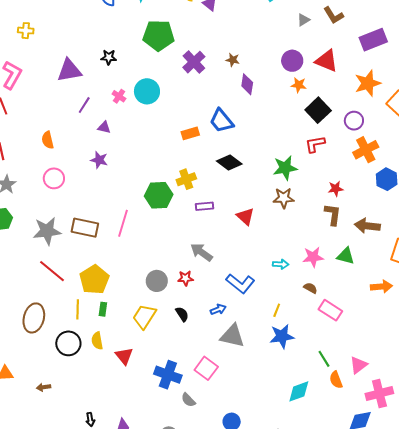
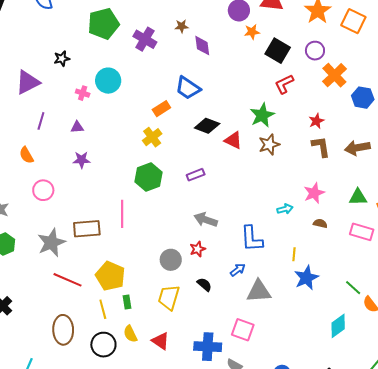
purple line: (84, 105) -> (41, 121), moved
yellow cross: (186, 179) -> (152, 137), moved
red triangle: (245, 216) -> (233, 140), moved
green triangle: (346, 256) -> (358, 197), moved
blue L-shape: (240, 283) -> (252, 239), turned 64
pink rectangle: (330, 310) -> (362, 232), moved

